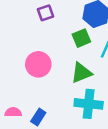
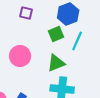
purple square: (45, 13) -> (26, 13), turned 32

